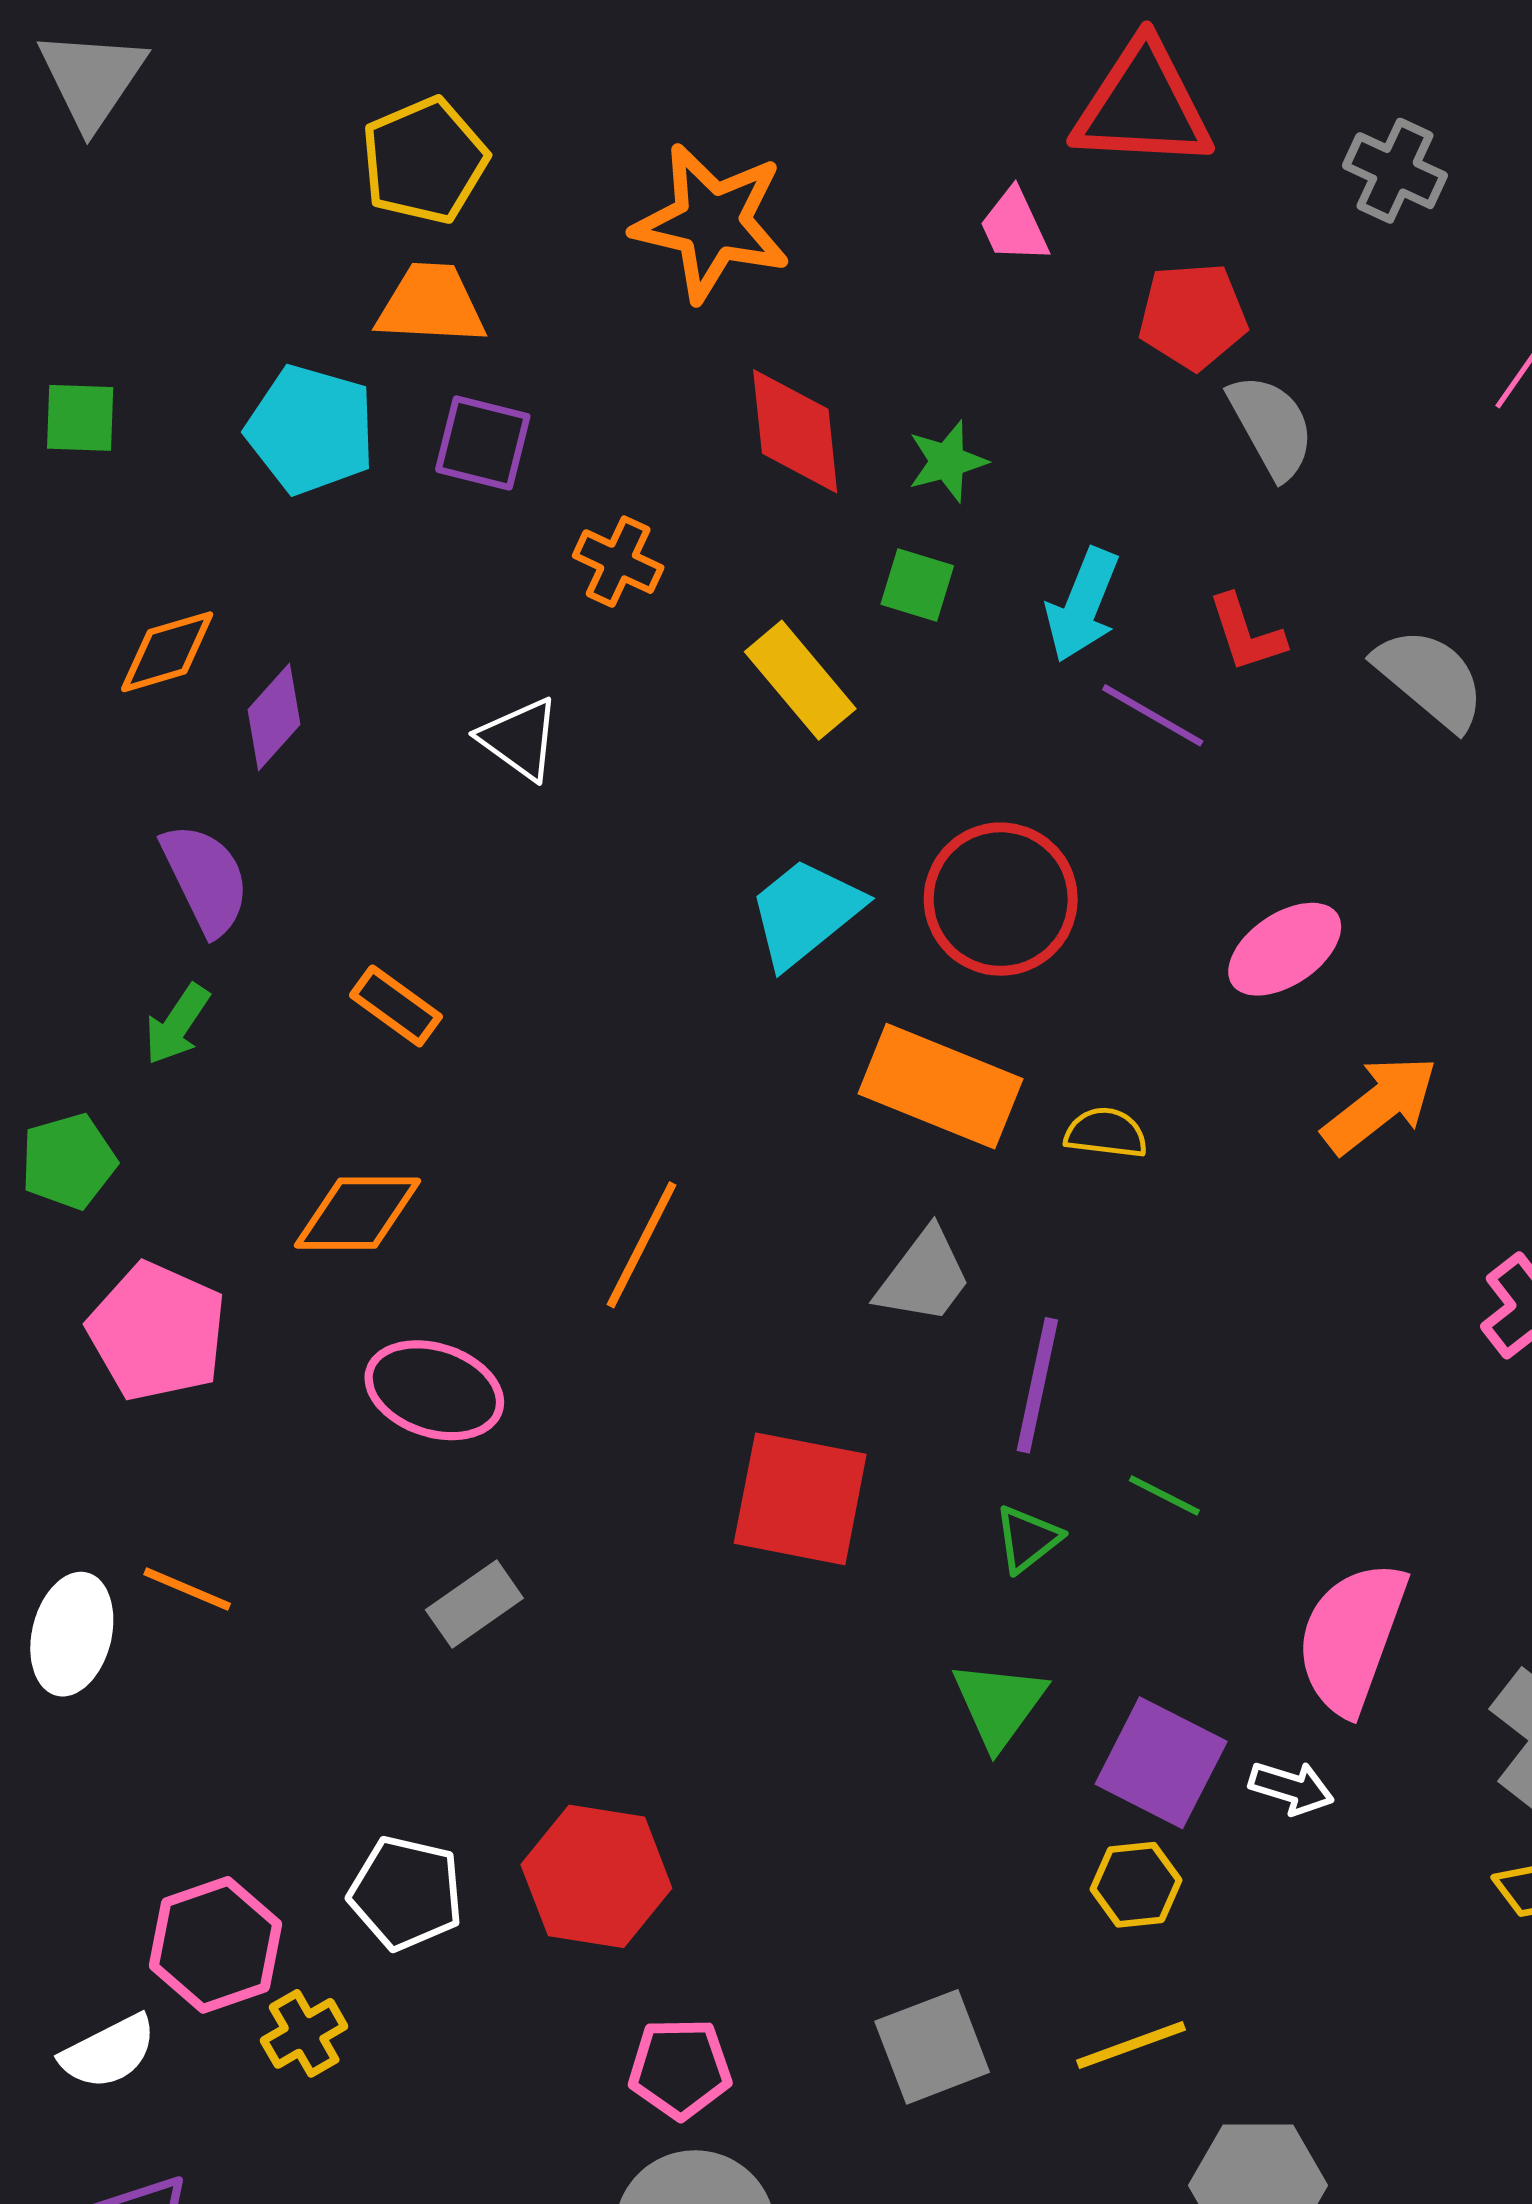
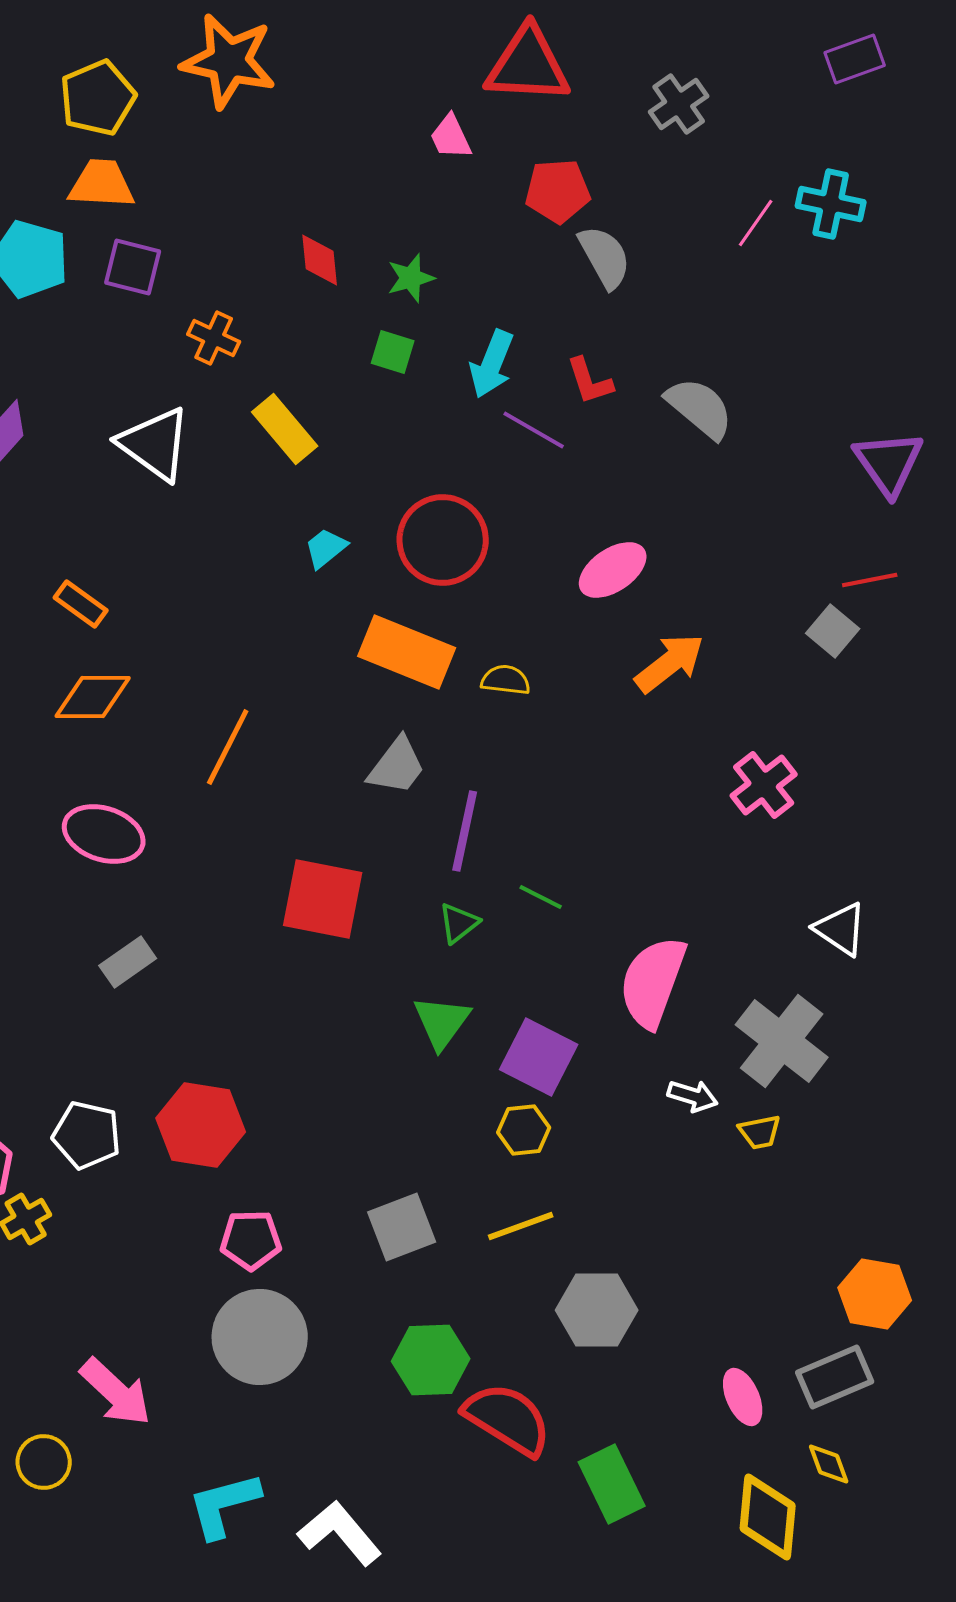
gray cross: (1395, 171) -> (679, 104), turned 30
orange star: (712, 222) -> (229, 61), moved
red diamond: (795, 431) -> (320, 260), size x0.7
yellow rectangle: (800, 680) -> (285, 429), moved
white triangle: (520, 739) -> (155, 444), size x1.5
cyan trapezoid: (805, 912) -> (326, 548), size x0.6
orange diamond: (358, 1213) -> (93, 697), moved
white arrow: (1291, 1788) -> (693, 1096), moved

